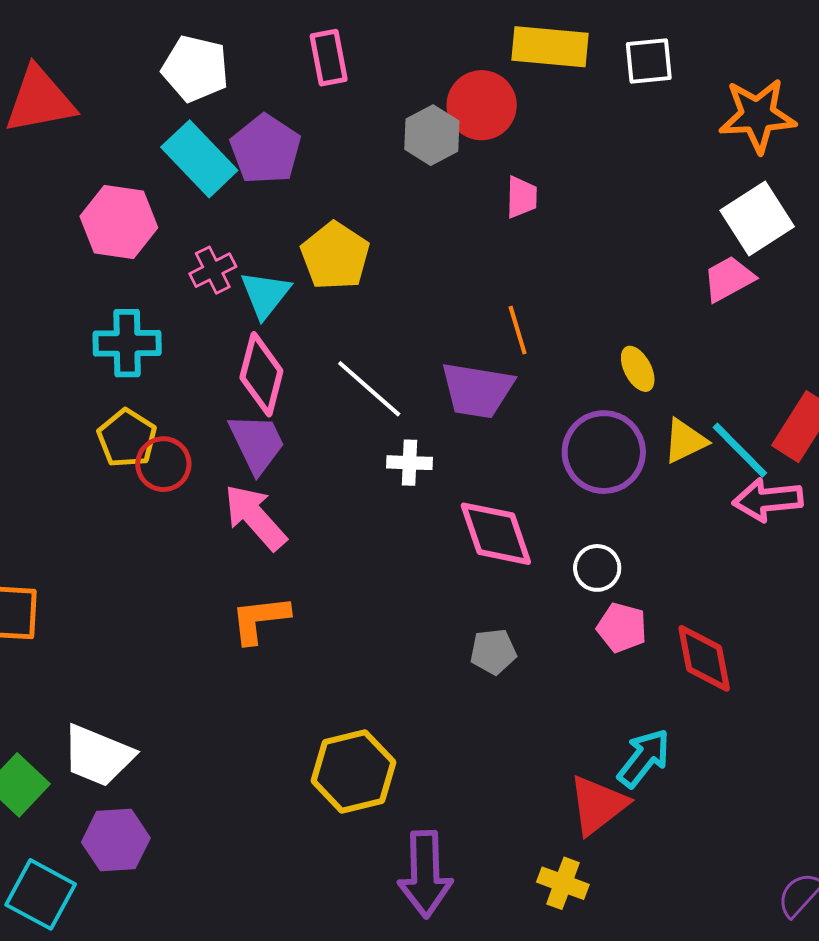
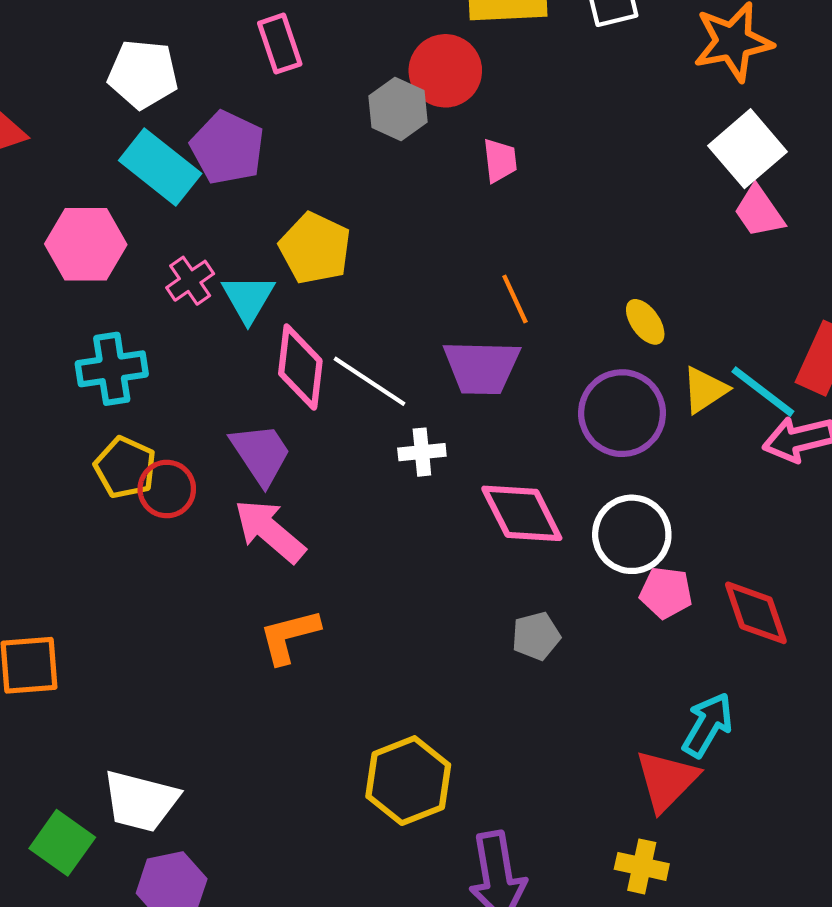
pink trapezoid: (729, 279) -> (759, 212), moved, turned -88
pink diamond: (261, 374) -> (300, 367), moved
white circle: (597, 568) -> (632, 534), size x1.6

